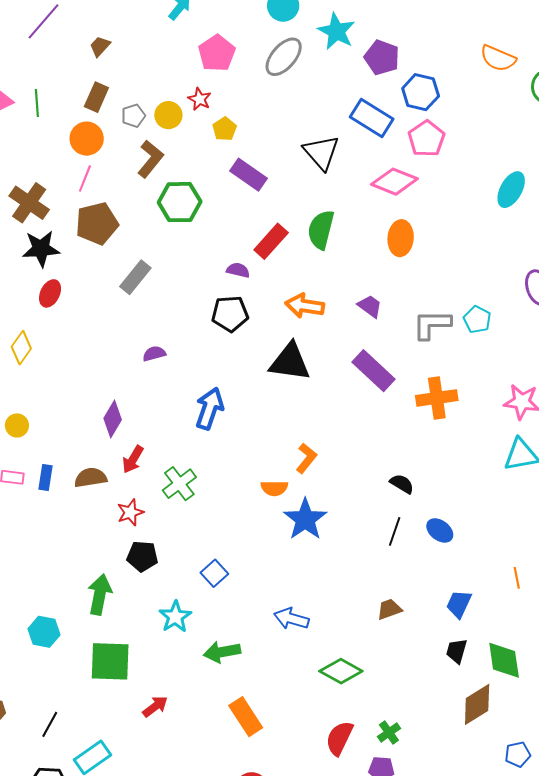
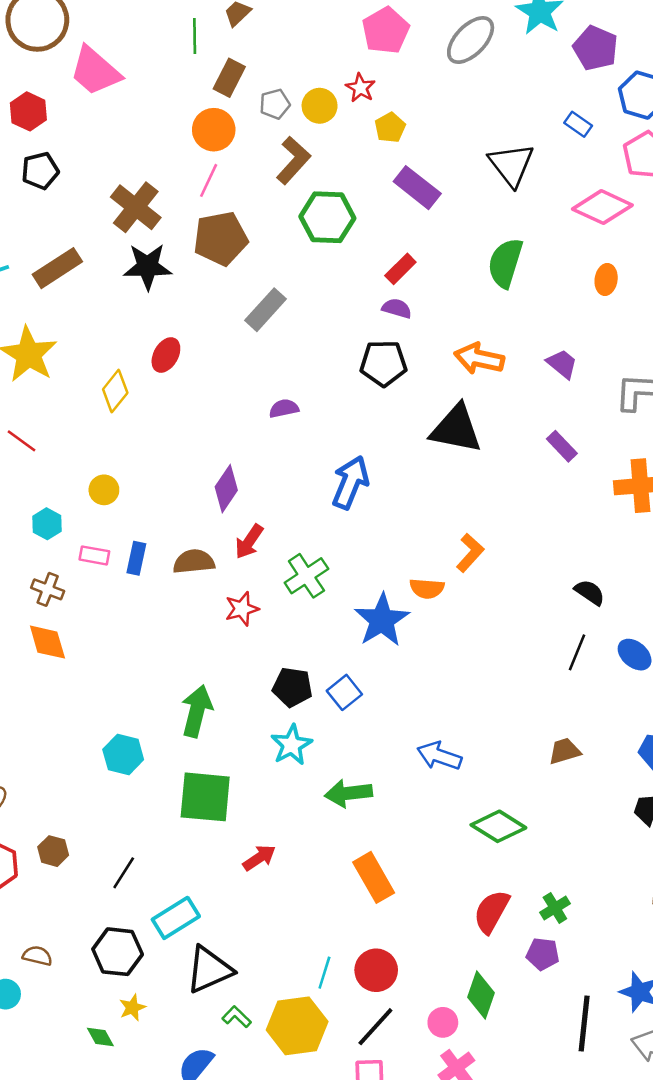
green line: (37, 103) -> (195, 36), moved
blue rectangle: (372, 118) -> (578, 124), size x0.5
orange ellipse: (401, 238) -> (606, 279), size x0.7
red rectangle: (271, 241) -> (400, 269), moved, size x0.7
red ellipse: (50, 293) -> (166, 355), moved
purple rectangle: (374, 371) -> (562, 446), size x0.6
blue star: (305, 519) -> (382, 620), moved
black pentagon: (142, 556) -> (292, 687), moved

